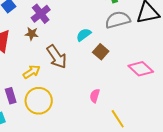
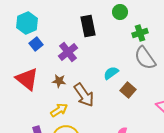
gray semicircle: (118, 20) -> (145, 58), turned -110
brown star: (32, 34) -> (59, 81), moved

